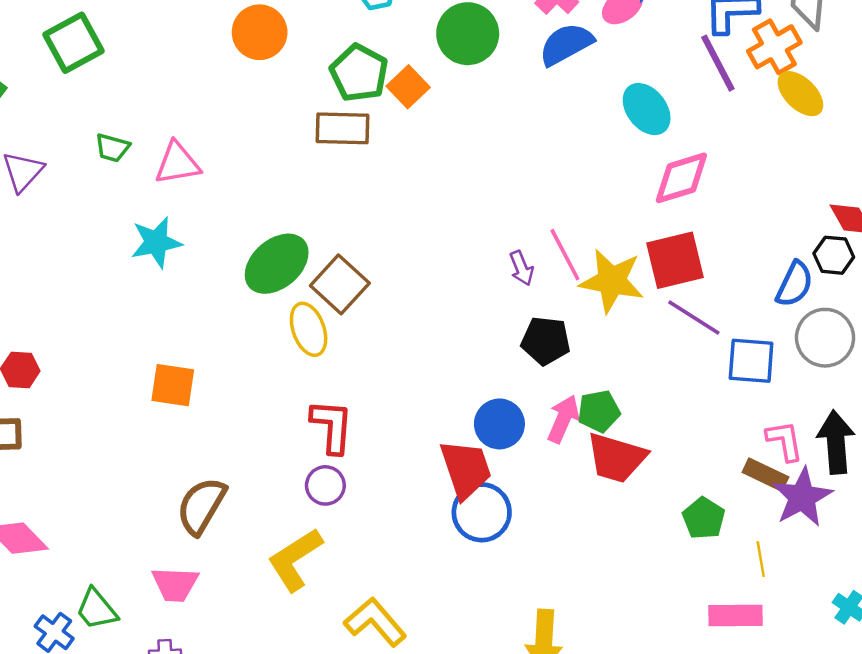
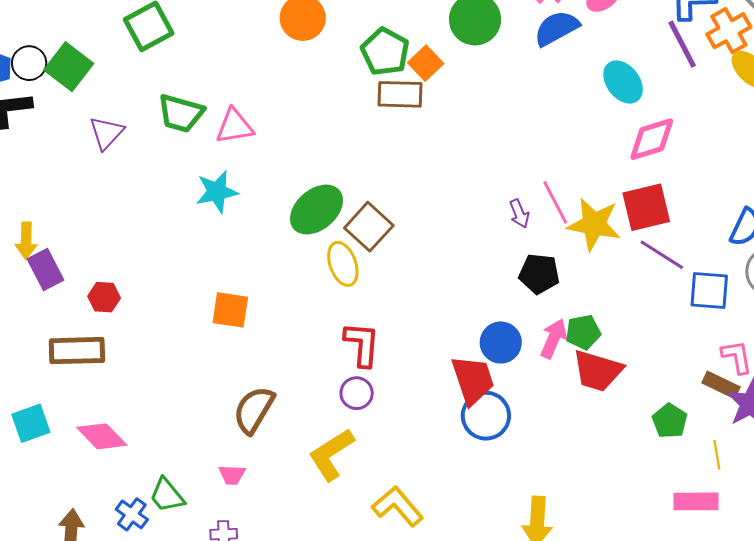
brown rectangle: (342, 128) -> (400, 94), moved
green trapezoid: (112, 148) -> (181, 113), size x1.6
pink trapezoid: (175, 584) -> (232, 475), size x0.7

